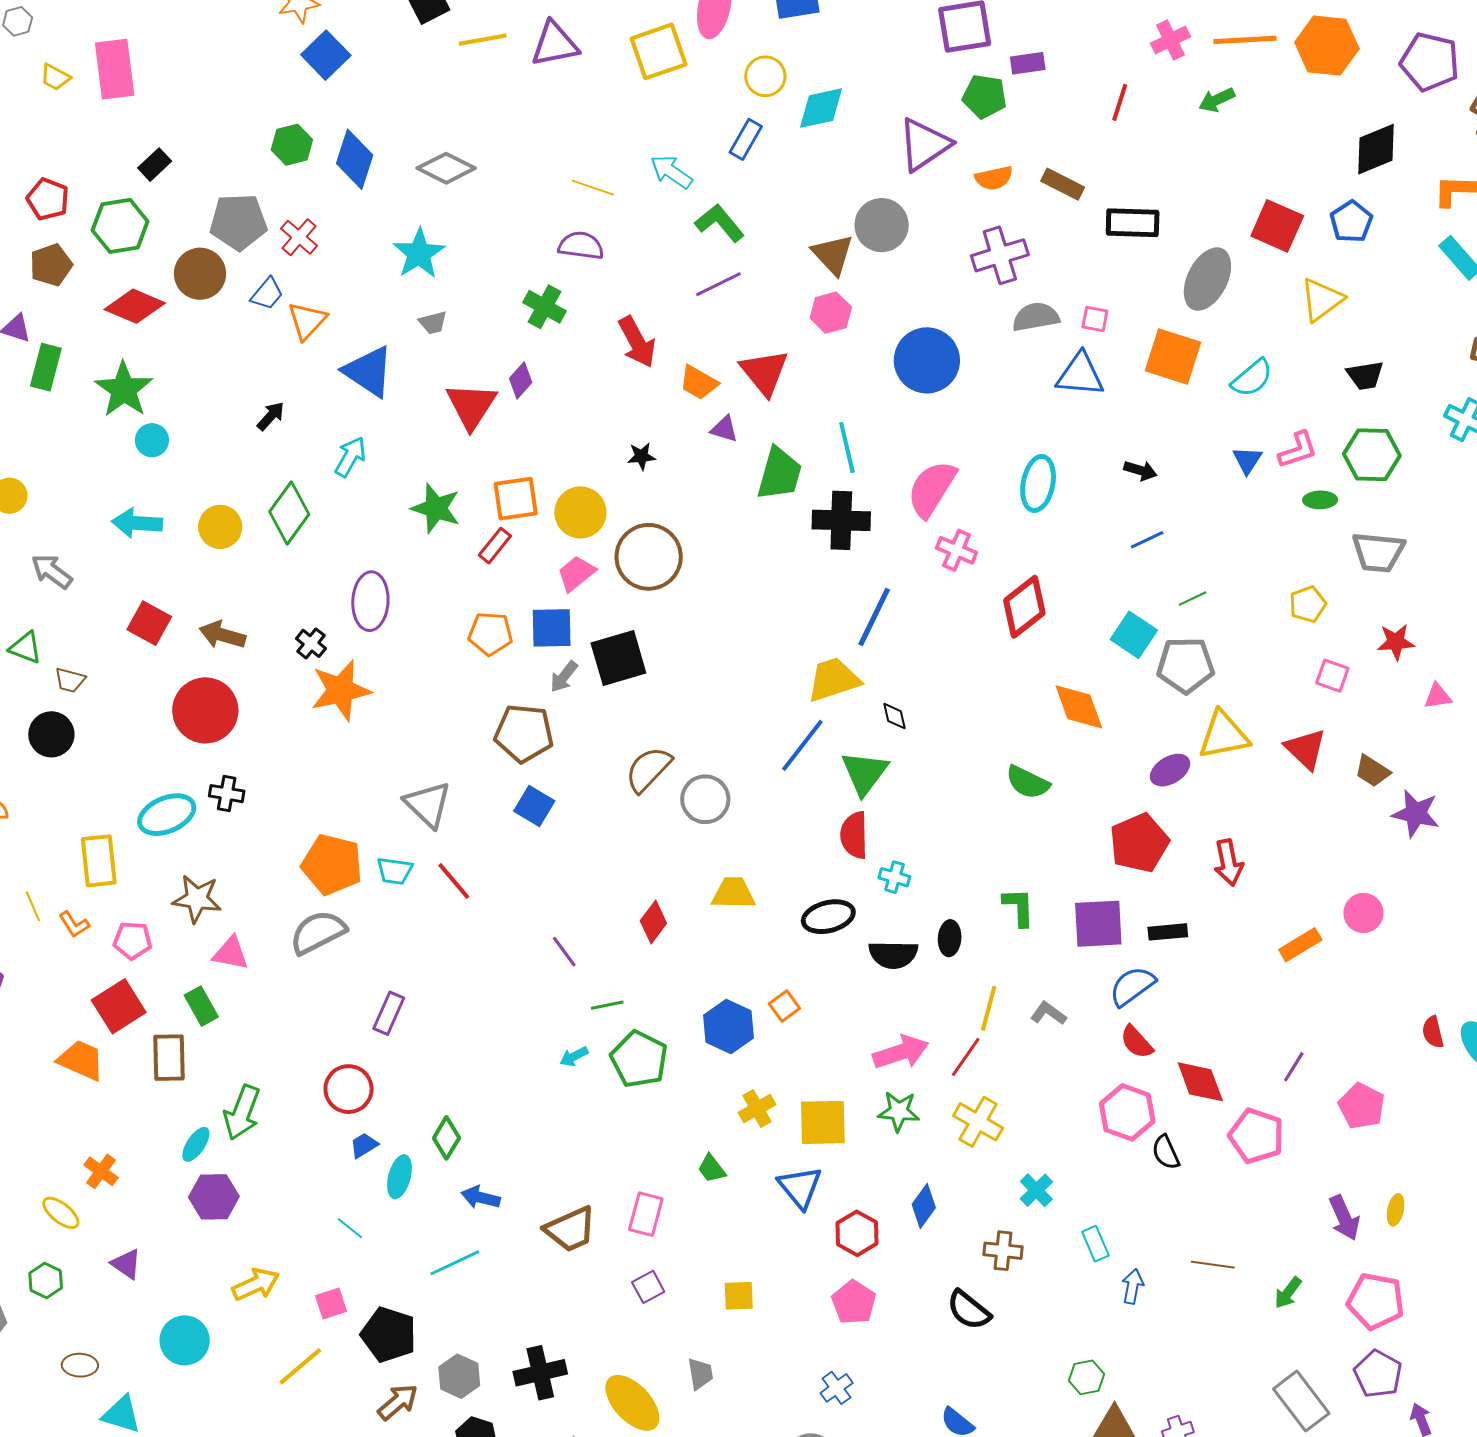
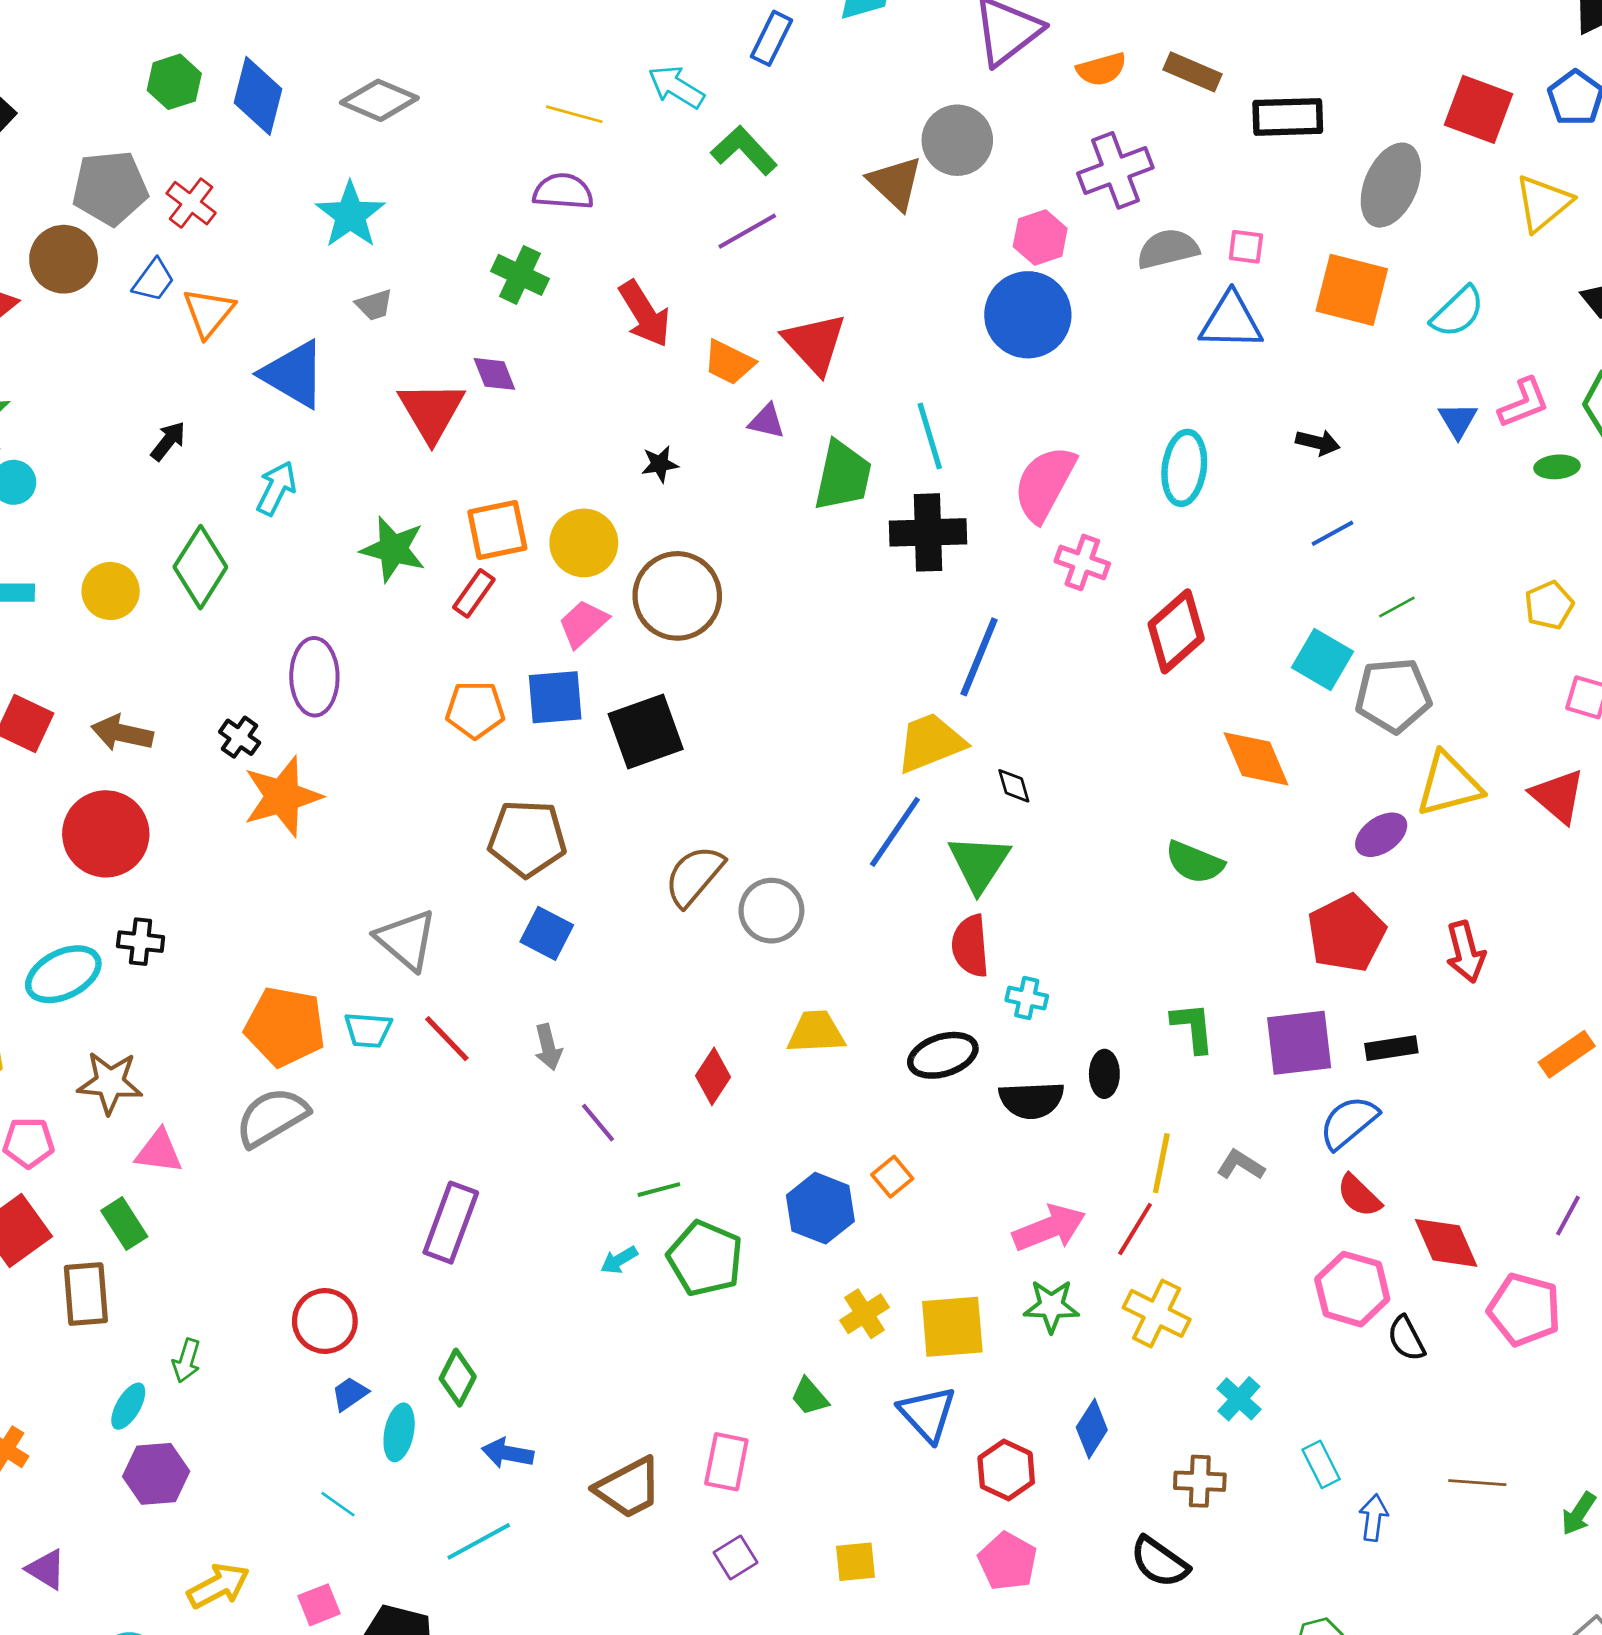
pink hexagon: (831, 313) -> (1040, 238), moved
purple diamond: (521, 380) -> (494, 374), turned -60
gray arrow: (564, 677) -> (548, 1047), moved, turned -48
purple rectangle: (389, 1013) -> (451, 1223), moved, size x1.4
green arrow: (242, 1113) -> (186, 1361), size x0.6

